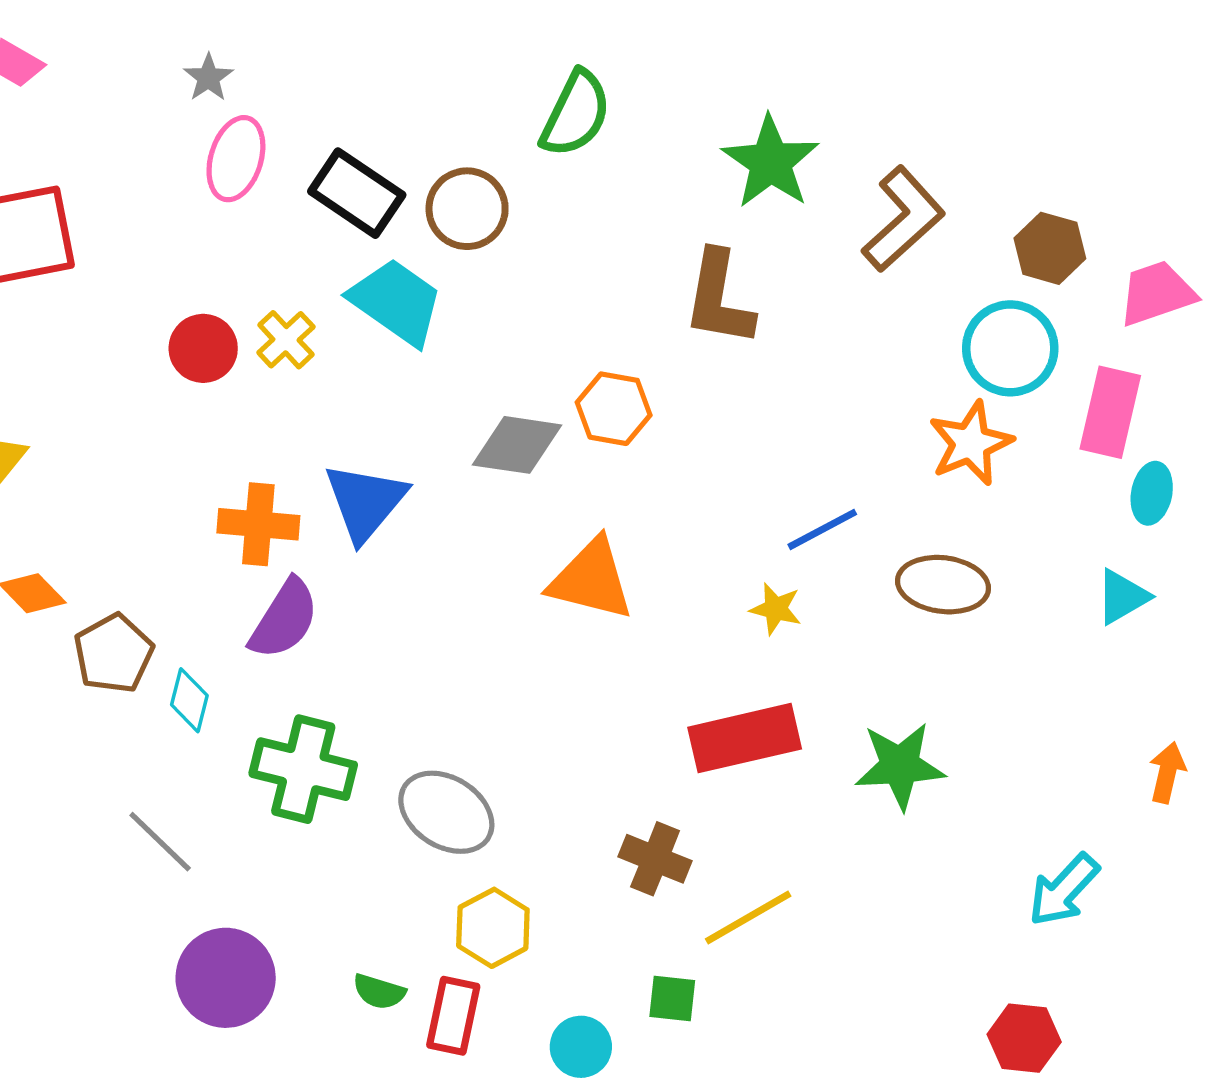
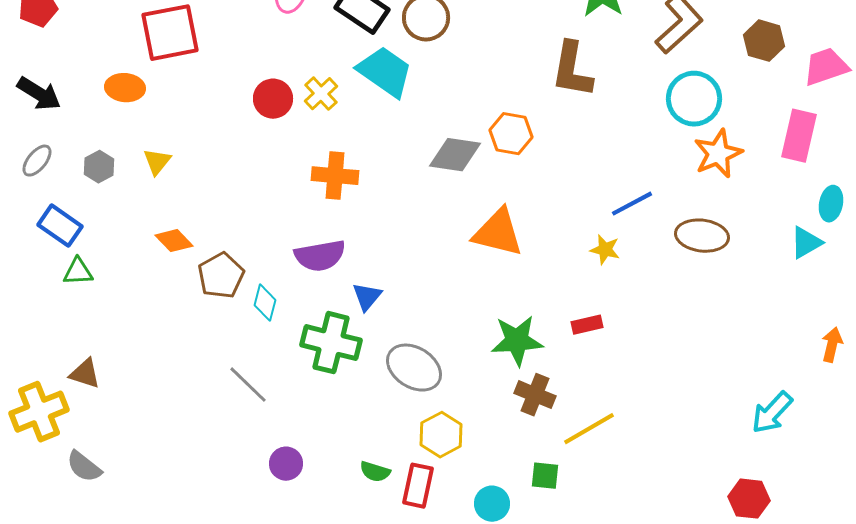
cyan circle: (1010, 348) -> (694, 99), moved
cyan ellipse: (1152, 493) -> (831, 204), moved
blue triangle: (365, 502) -> (367, 297), moved, size x0.6
orange cross: (258, 524) -> (335, 176), moved
purple semicircle: (284, 619) -> (320, 256), turned 48
red rectangle: (745, 738) -> (587, 325), size x0.5
green star: (900, 766) -> (517, 341), moved
purple circle: (226, 978) -> (286, 464), size x0.6

